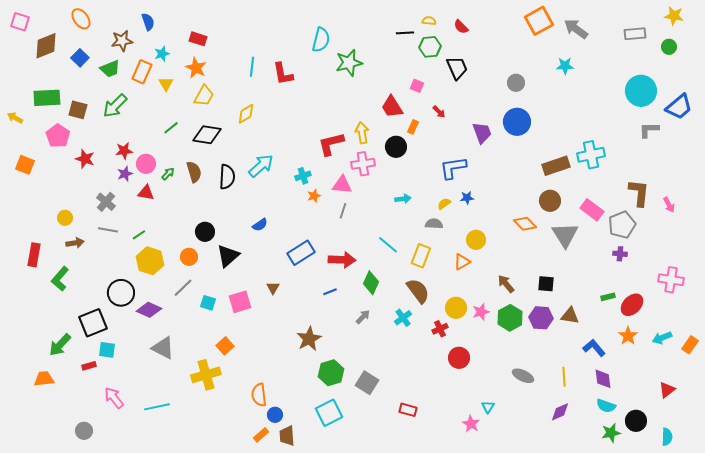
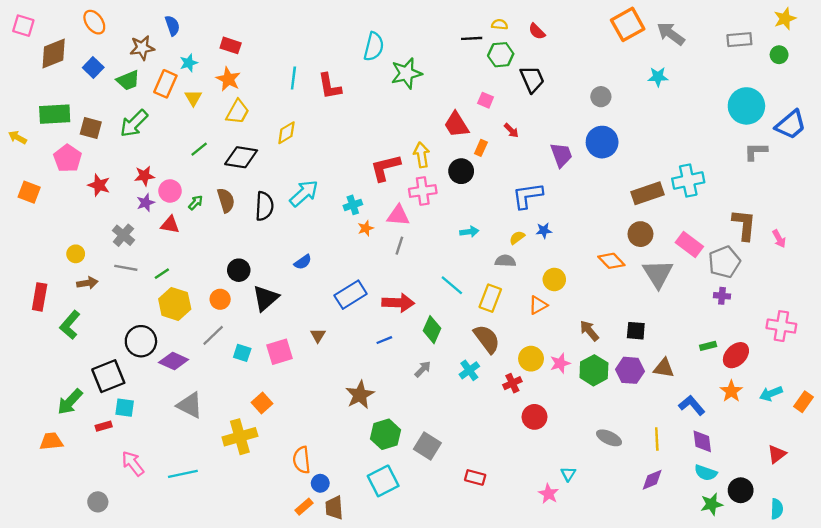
yellow star: (674, 16) -> (785, 19), turned -30

